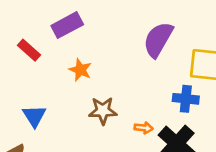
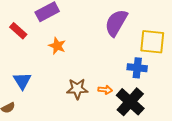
brown star: (103, 111) -> (77, 89), moved

